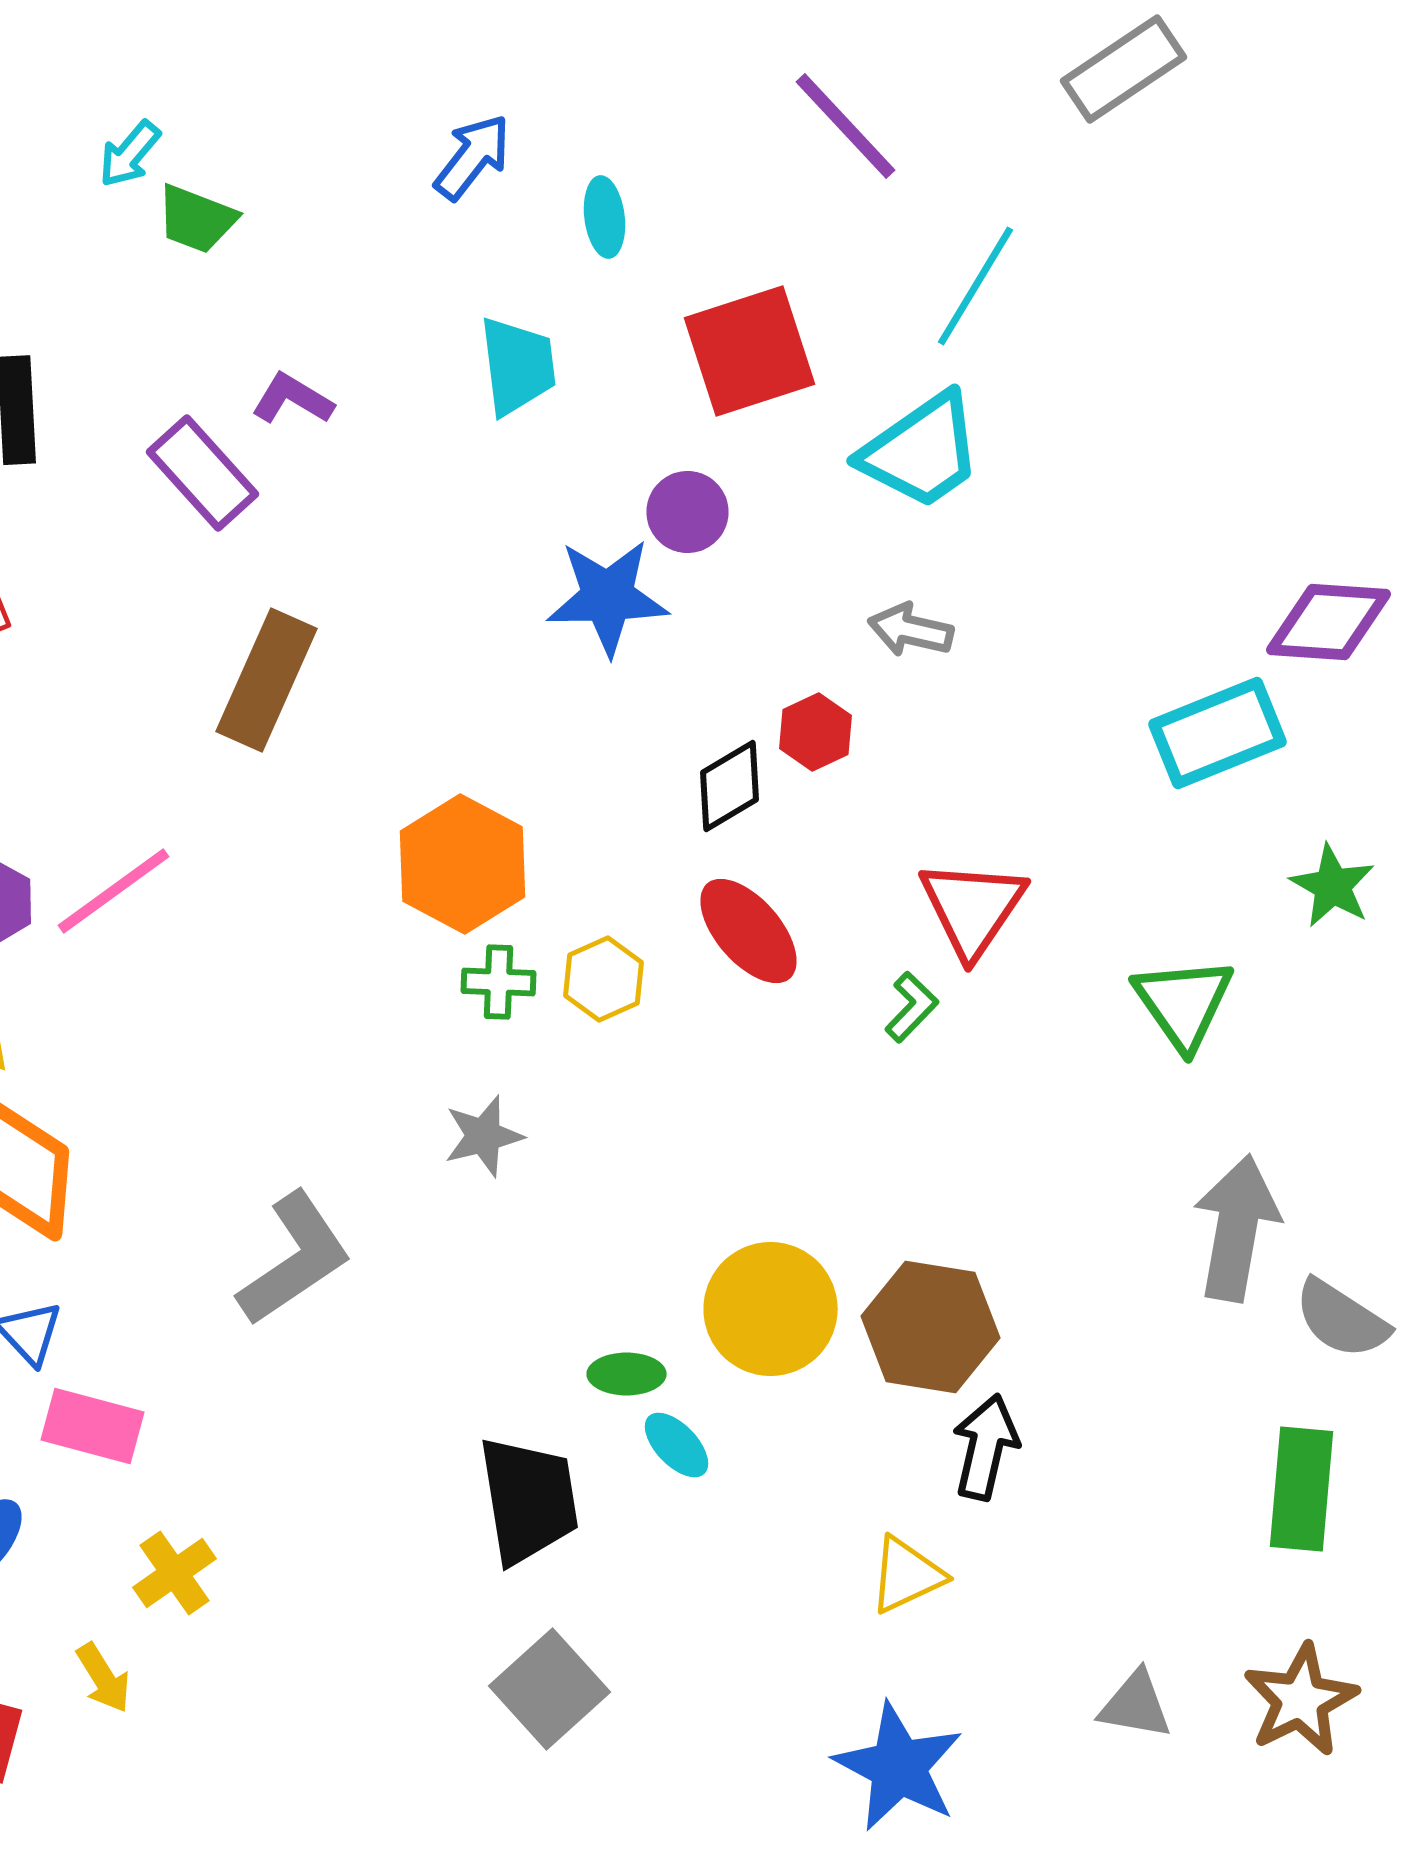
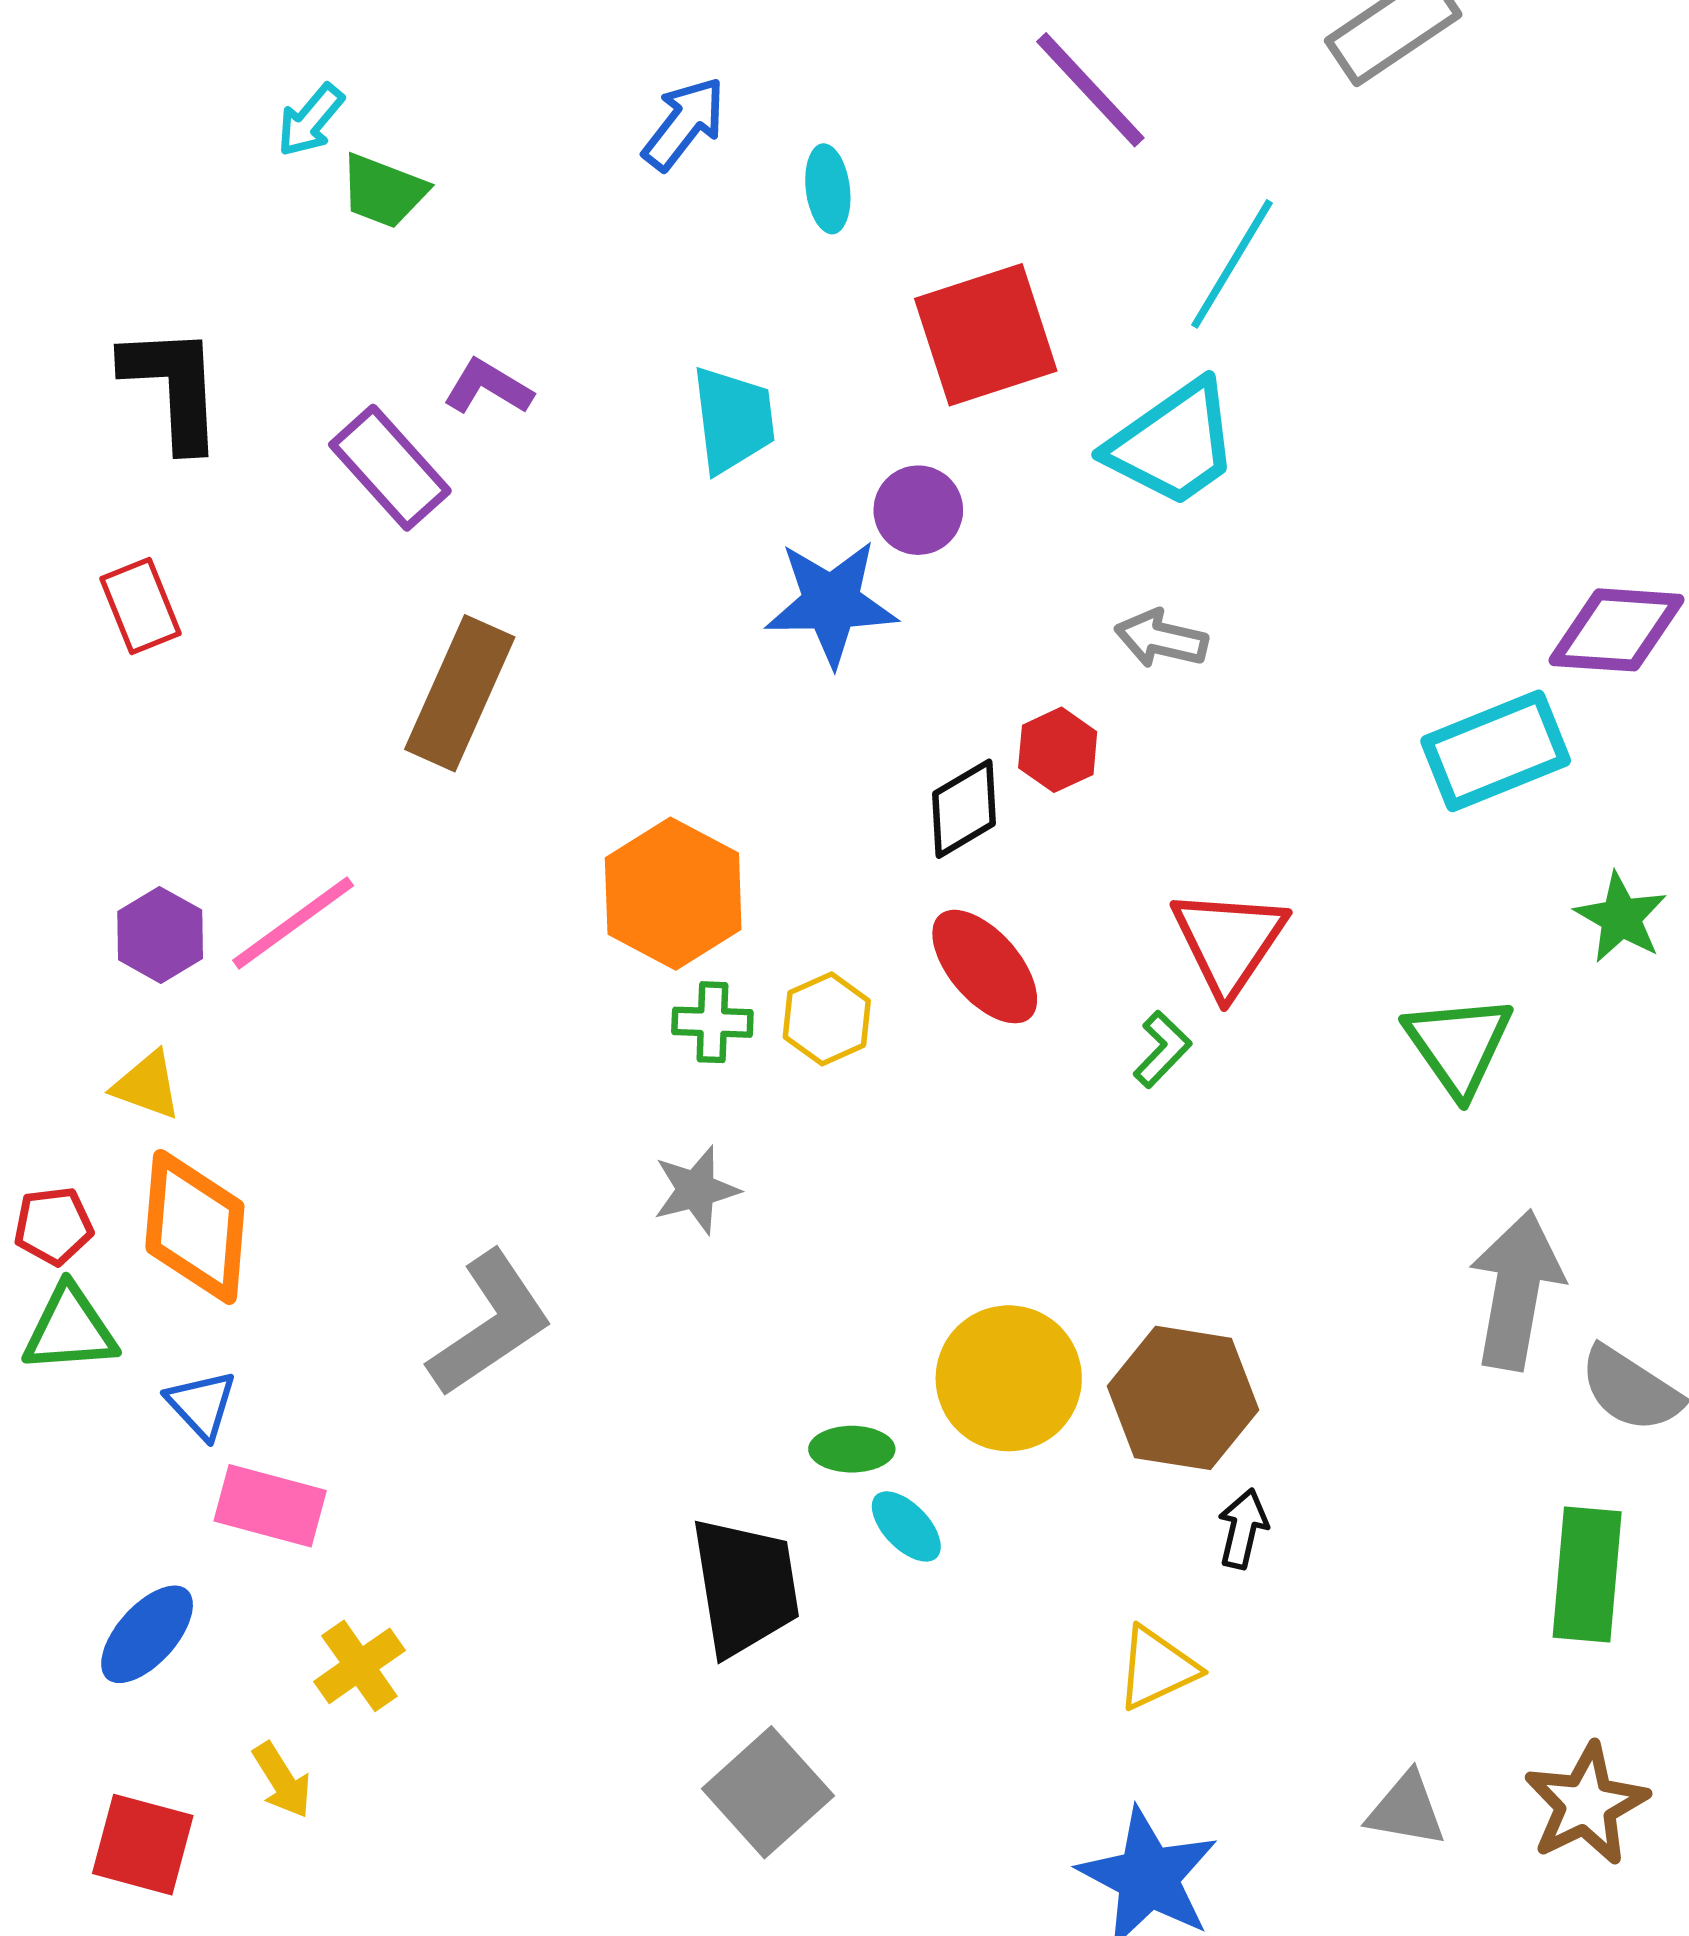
cyan trapezoid: (518, 366) -> (733, 420), moved
black arrow: (986, 1447) -> (1243, 1529), size x0.7

